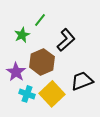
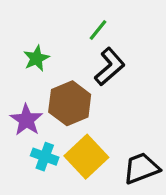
green line: (40, 20) -> (98, 30), moved
black trapezoid: (82, 81) -> (141, 168), moved

